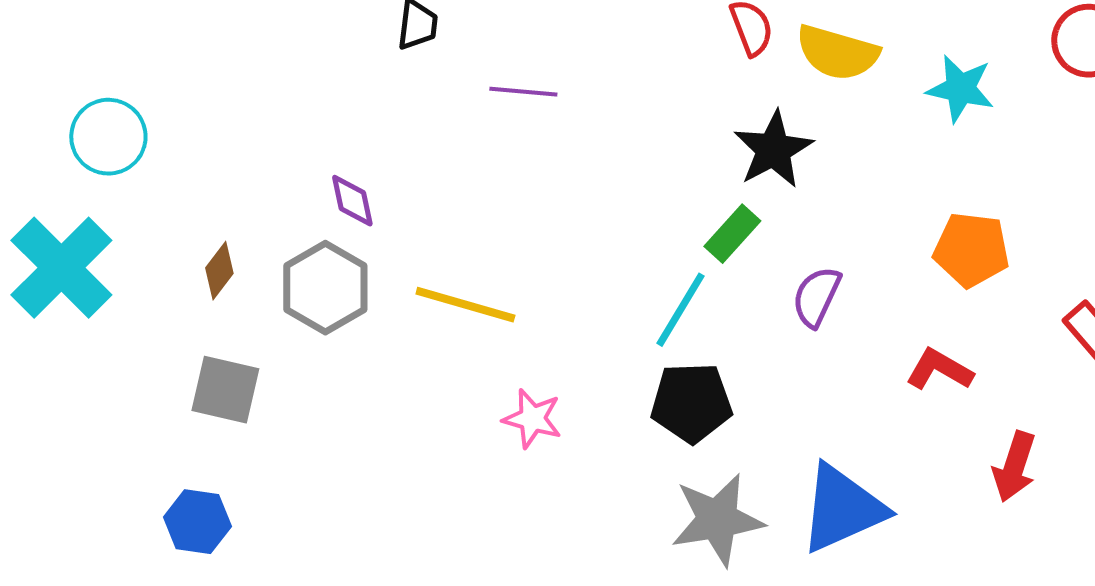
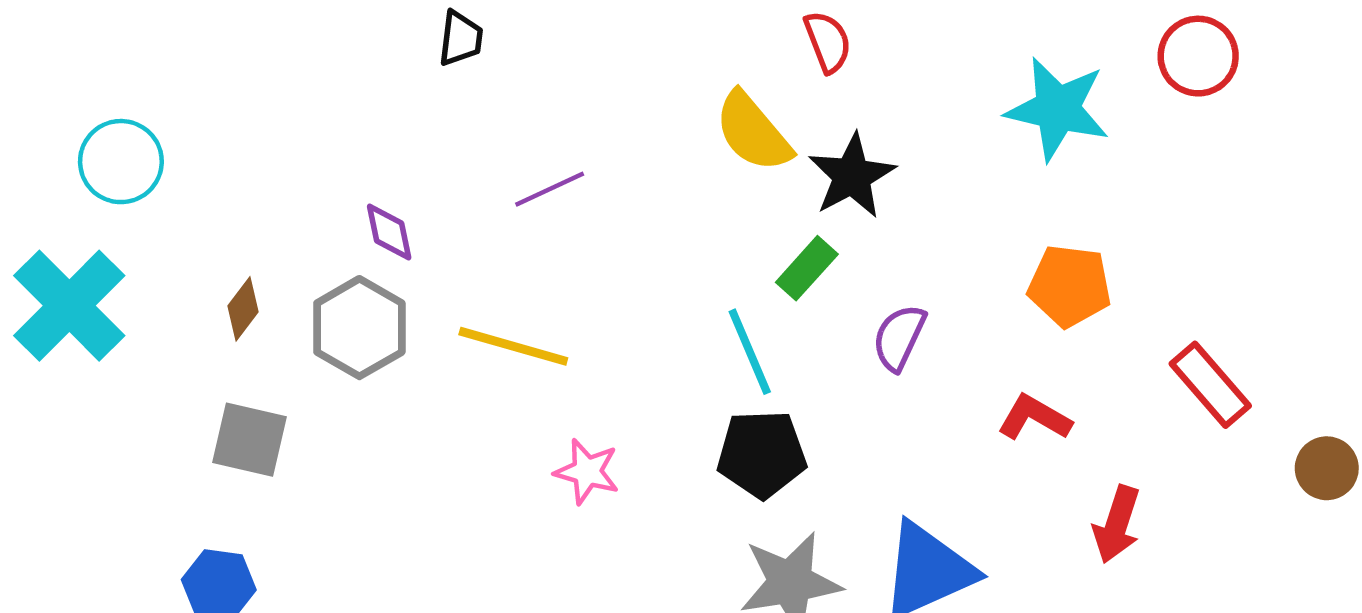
yellow semicircle: (837, 53) -> (753, 132), moved, turned 34
cyan star: (960, 89) -> (1057, 109), size x1.4
purple line: (523, 92) -> (550, 189), moved, turned -30
cyan line: (680, 310) -> (750, 352), turned -54

